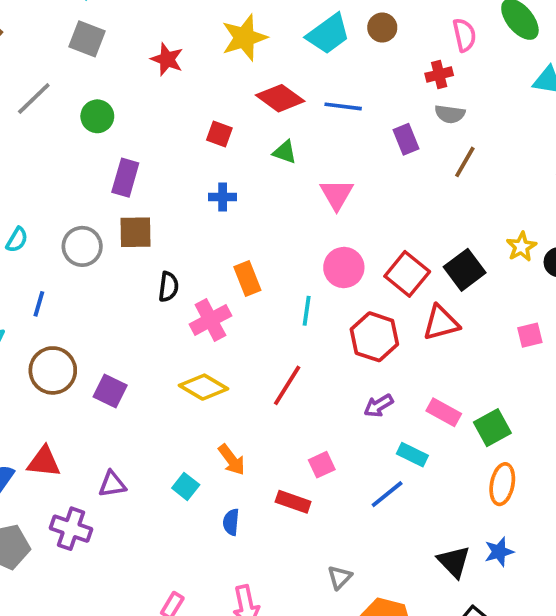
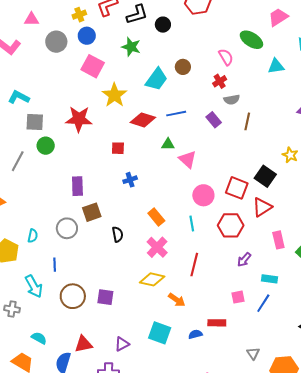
red star: (167, 59) -> (79, 119), size x1.5
green circle: (97, 116) -> (46, 146), moved
green triangle: (285, 152) -> (168, 144), moved
pink cross: (210, 320) -> (157, 247), moved
pink rectangle: (444, 412) -> (278, 240), moved, turned 66
orange arrow: (232, 460) -> (177, 300), moved
pink square: (322, 465) -> (238, 297), moved, turned 32
cyan square: (186, 486) -> (160, 333), size x1.6
blue semicircle: (231, 522) -> (195, 334), moved, turned 88

